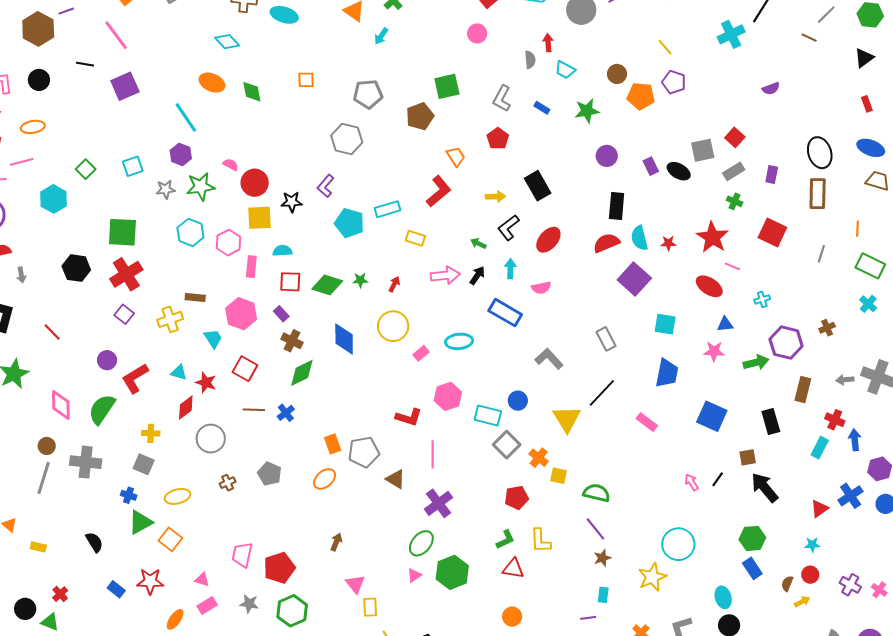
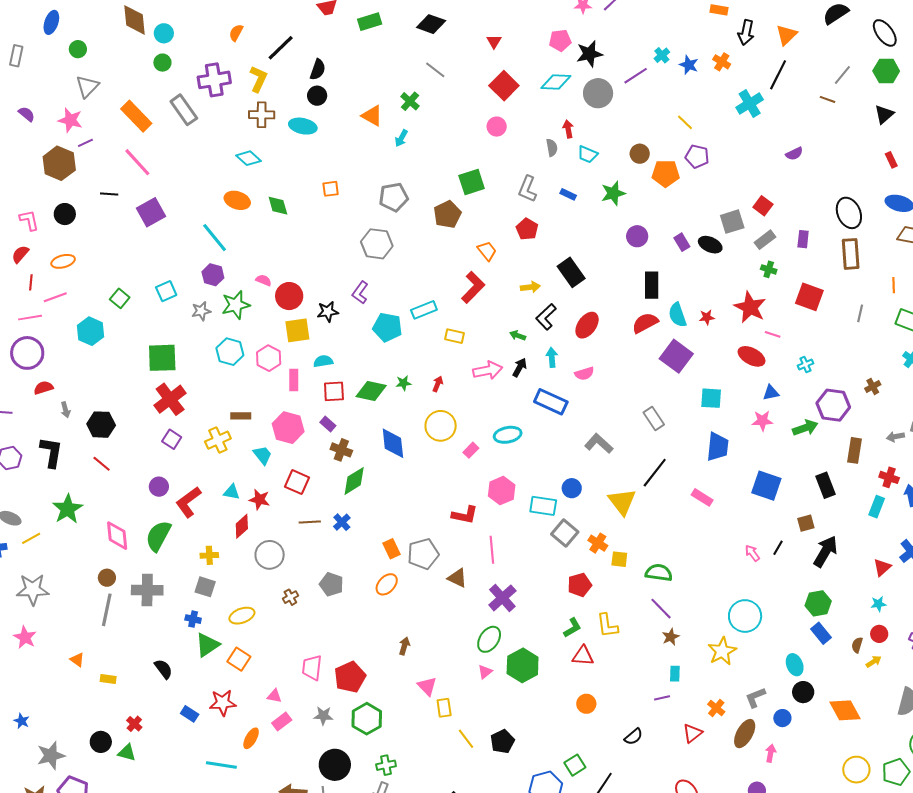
black hexagon: (76, 268) -> (101, 425), moved
black arrow: (765, 487) -> (826, 551), turned 76

